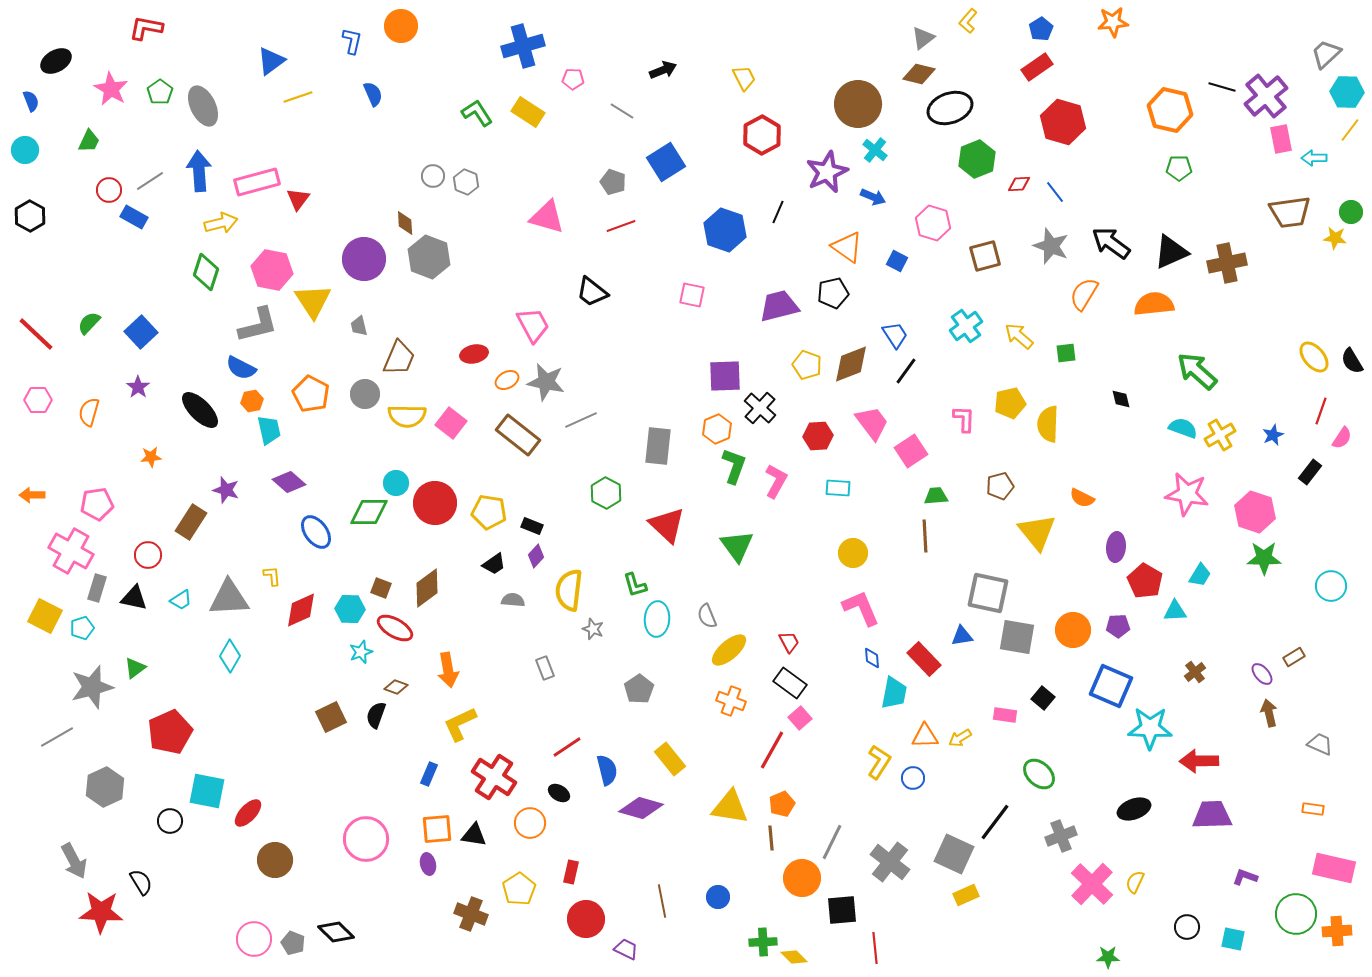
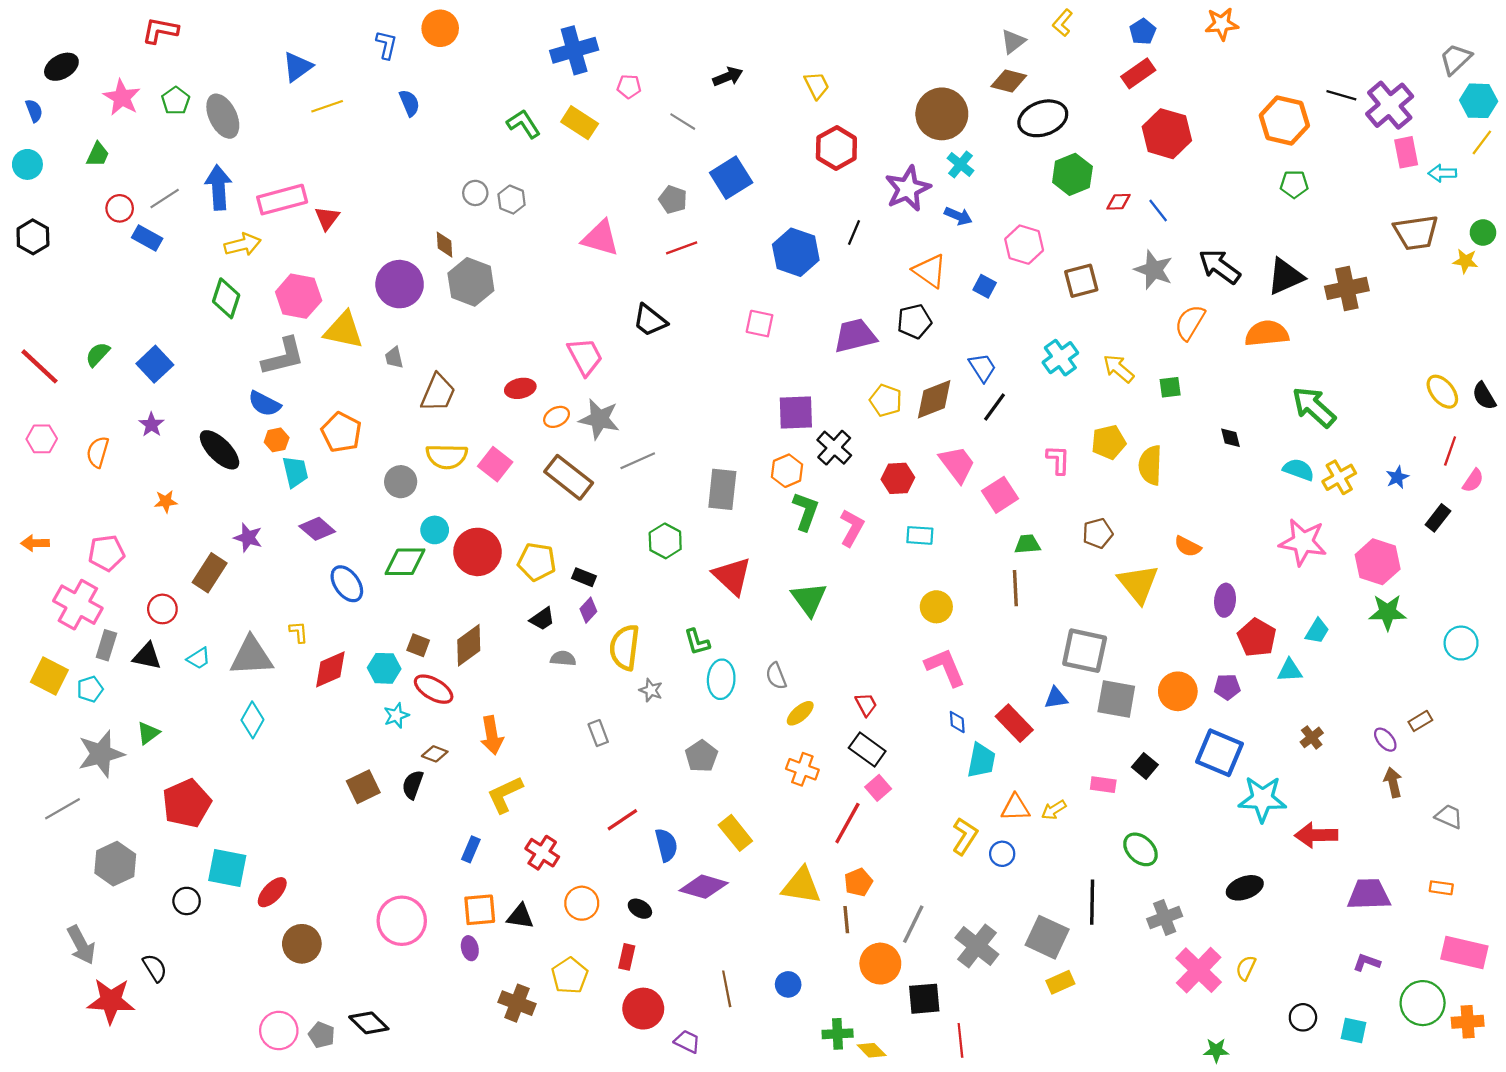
yellow triangle: (313, 301) -> (344, 330), turned -45
gray circle: (365, 394) -> (401, 482), moved
yellow ellipse: (729, 650) -> (800, 713), size x0.7
red cross: (494, 777) -> (542, 853), size x0.7
black ellipse: (559, 793) -> (640, 909), moved
purple trapezoid: (1212, 815) -> (1369, 894), moved
black line: (995, 822) -> (1092, 902), turned -36

